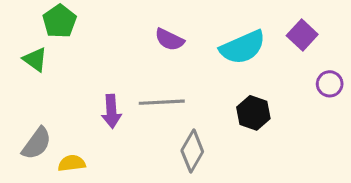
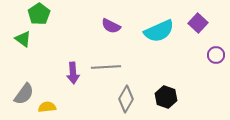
black hexagon: (253, 113) -> (166, 97), moved

